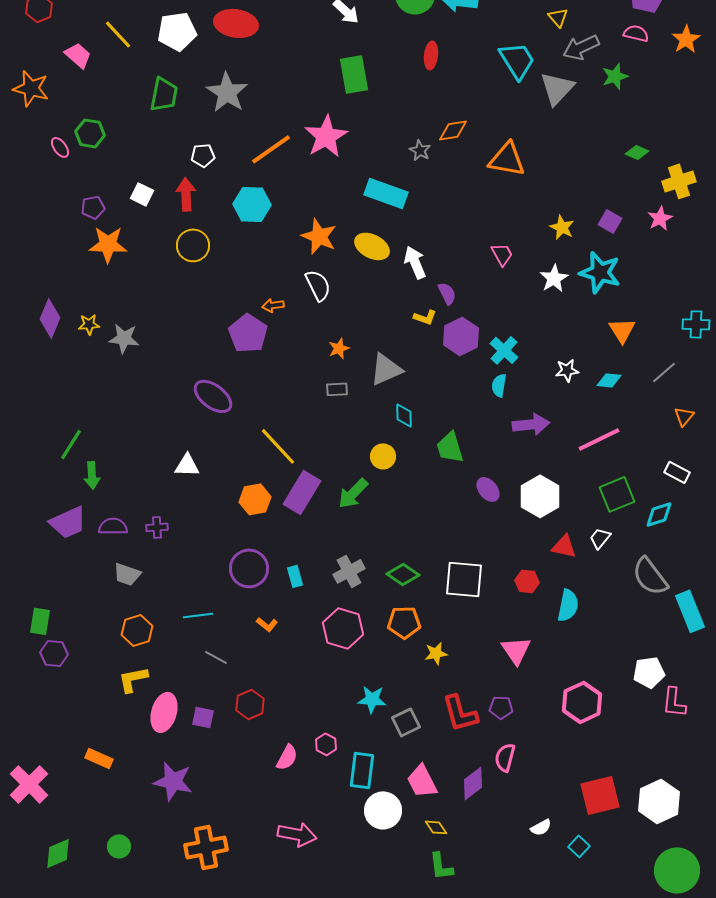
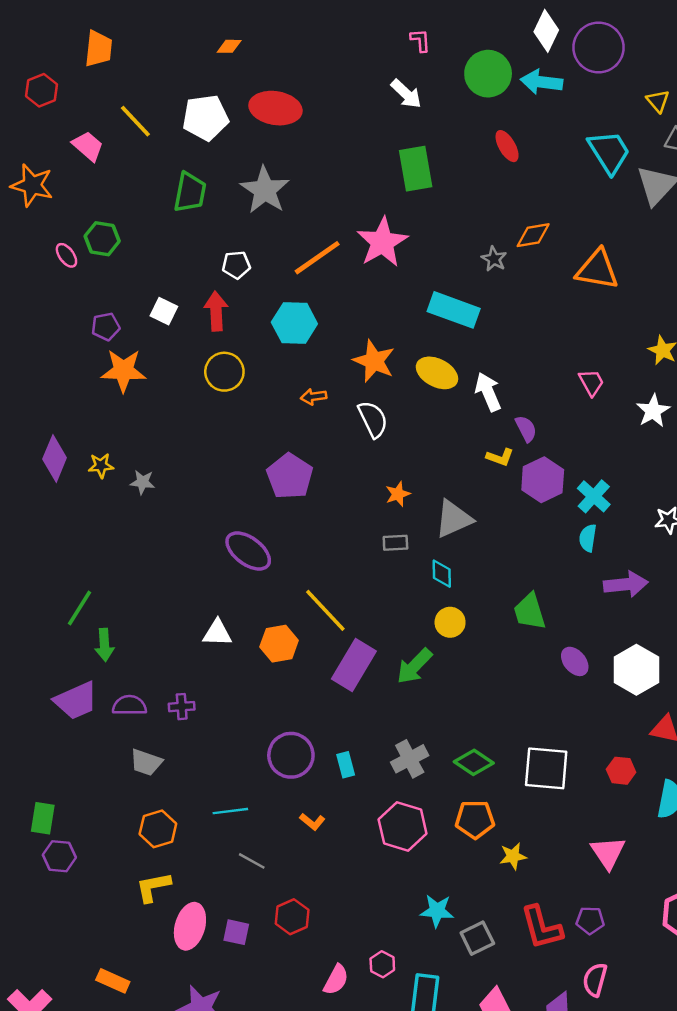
red ellipse: (431, 55) -> (507, 146), turned -36
orange arrow: (273, 305) -> (313, 397), moved
gray star: (124, 338) -> (142, 482), size x0.7
cyan diamond: (404, 415) -> (442, 574), moved
orange hexagon: (255, 499) -> (279, 644), moved

